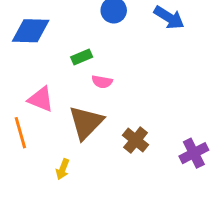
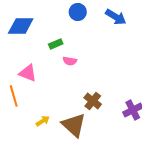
brown triangle: (86, 123) -> (74, 125), moved, turned -32
yellow arrow: (63, 169) -> (43, 121), turned -144

